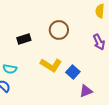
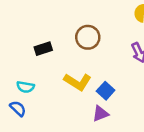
purple triangle: (86, 91) -> (100, 114), moved

